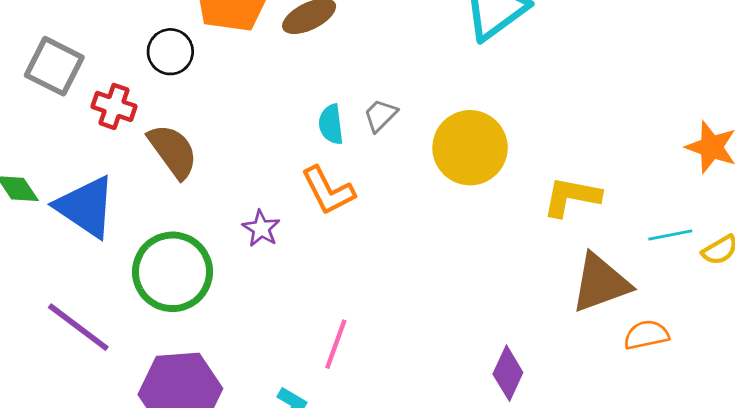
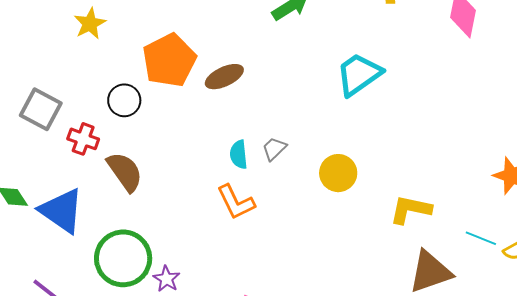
yellow circle: (470, 148) -> (338, 173), size x0.7
purple star: (261, 228) -> (166, 279), moved
cyan line: (670, 235) -> (481, 238), turned 32

